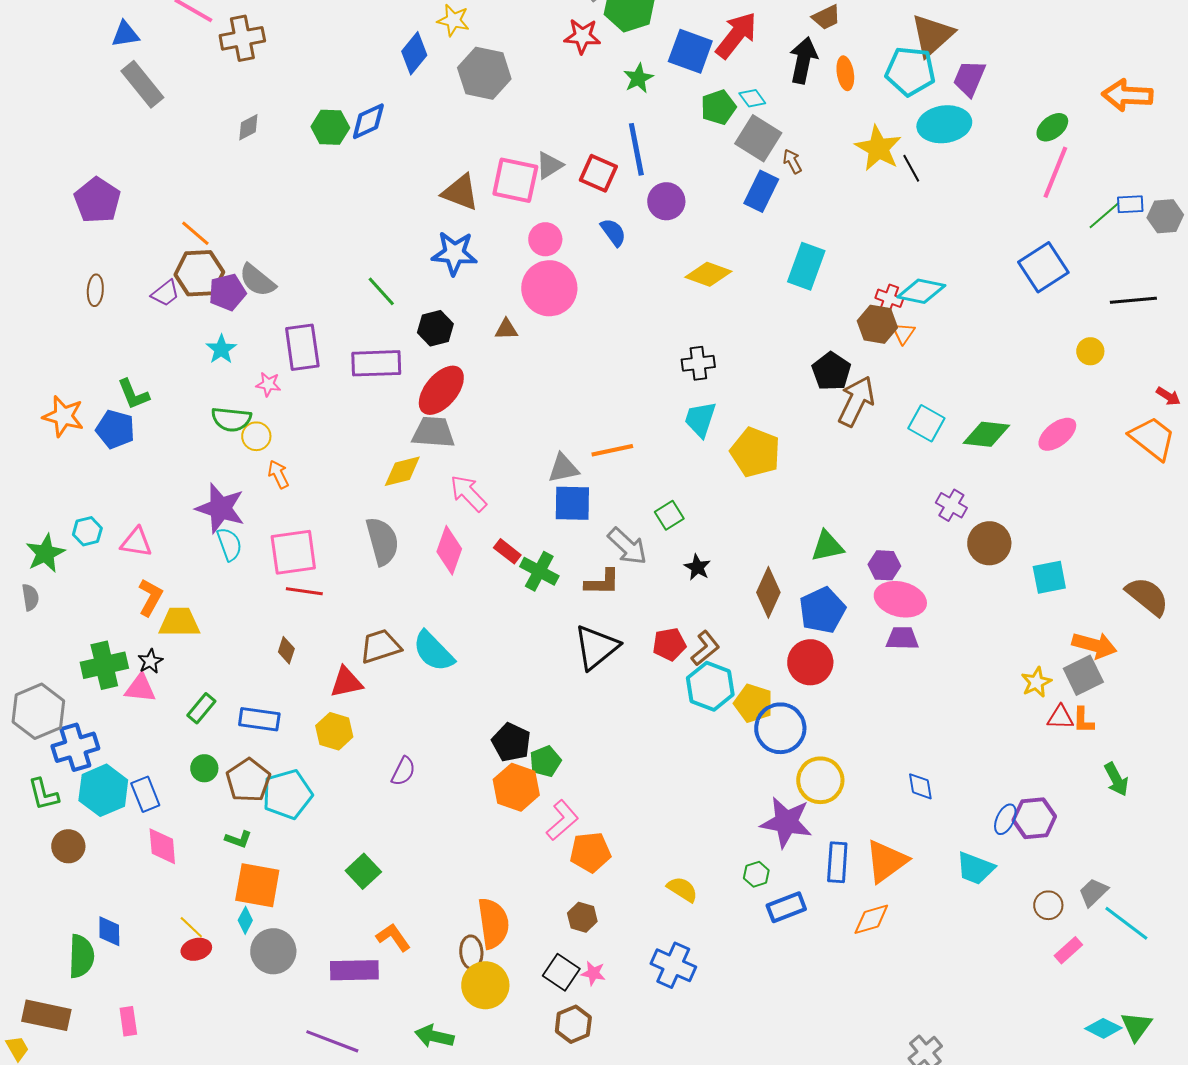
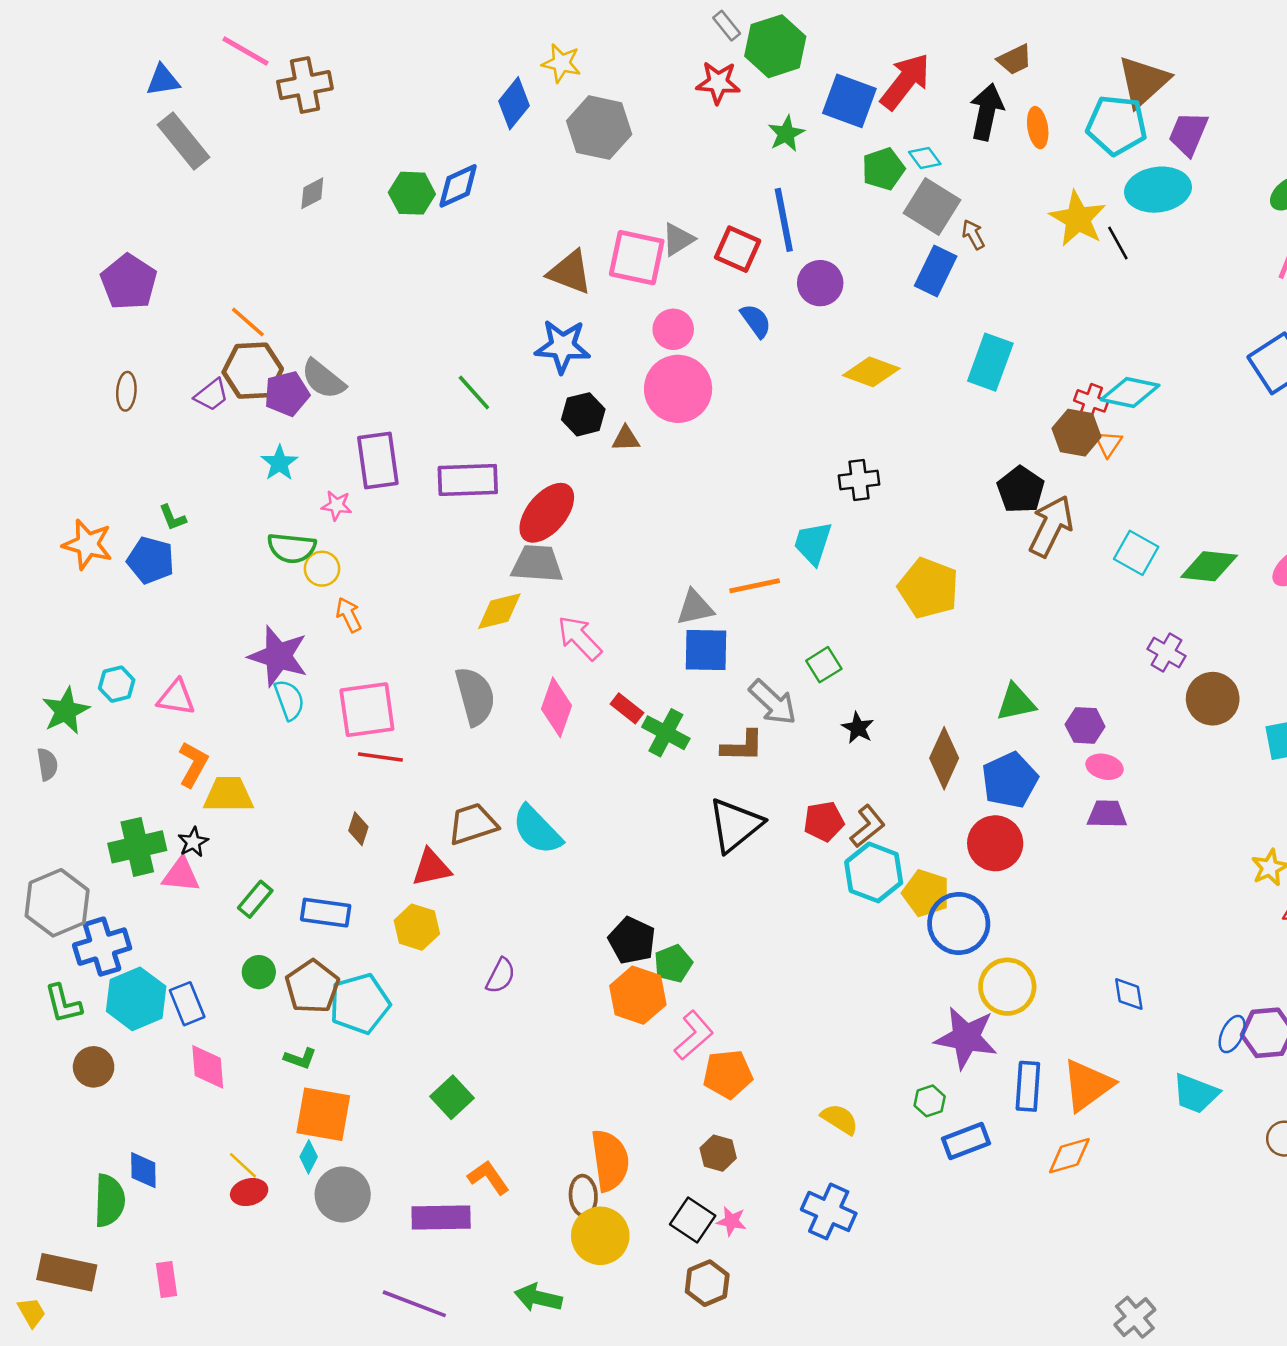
black hexagon: (435, 328) -> (583, 414), moved
green L-shape: (133, 394) -> (173, 518), size x0.7
cyan trapezoid: (700, 419) -> (813, 543), moved
pink ellipse: (900, 599) -> (1105, 767), size x0.6

